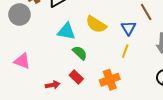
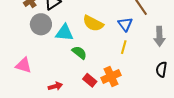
gray circle: (19, 14) -> (41, 24), moved
red rectangle: (76, 77) -> (90, 80), moved

